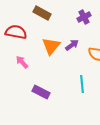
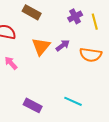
cyan line: (82, 84) -> (73, 101), moved, turned -60
purple rectangle: (41, 92) -> (33, 105), moved

